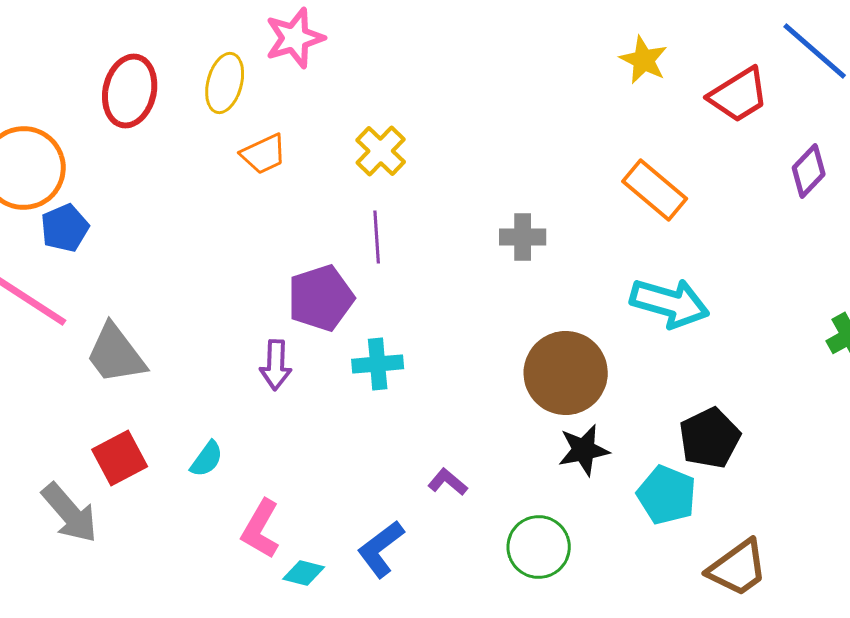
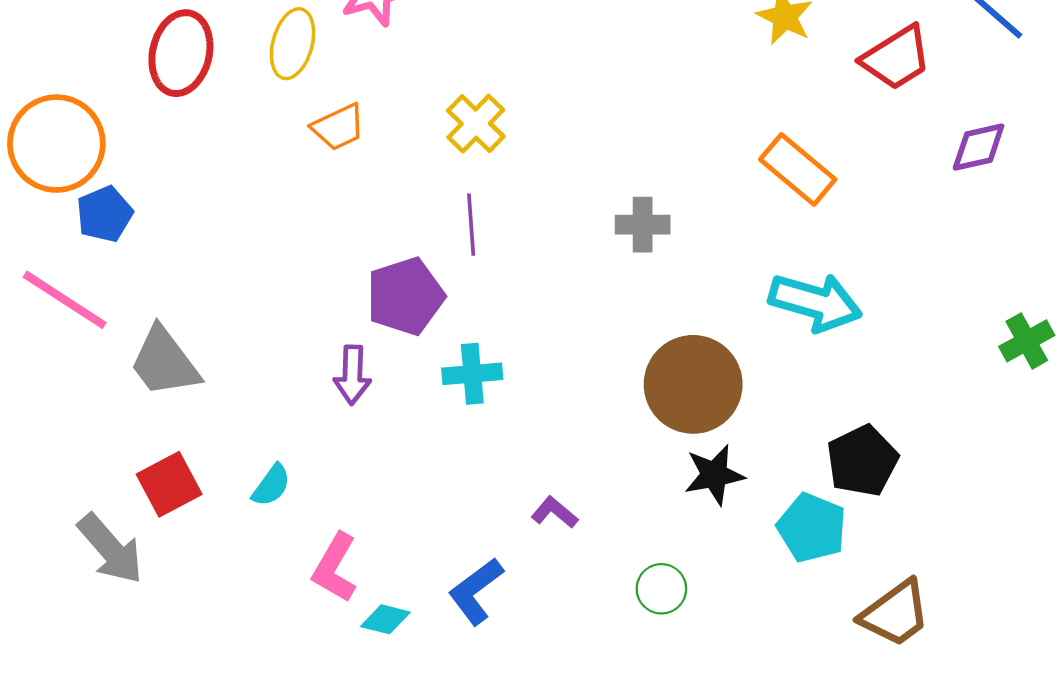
purple diamond: (809, 171) -> (979, 147), turned 34
green circle: (539, 547) -> (661, 589), size x0.7

